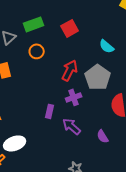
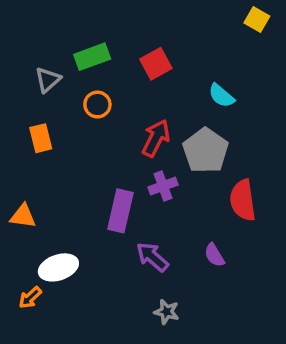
purple rectangle: (50, 111) -> (120, 211), size x1.6
purple arrow: (72, 126) -> (152, 257), moved

